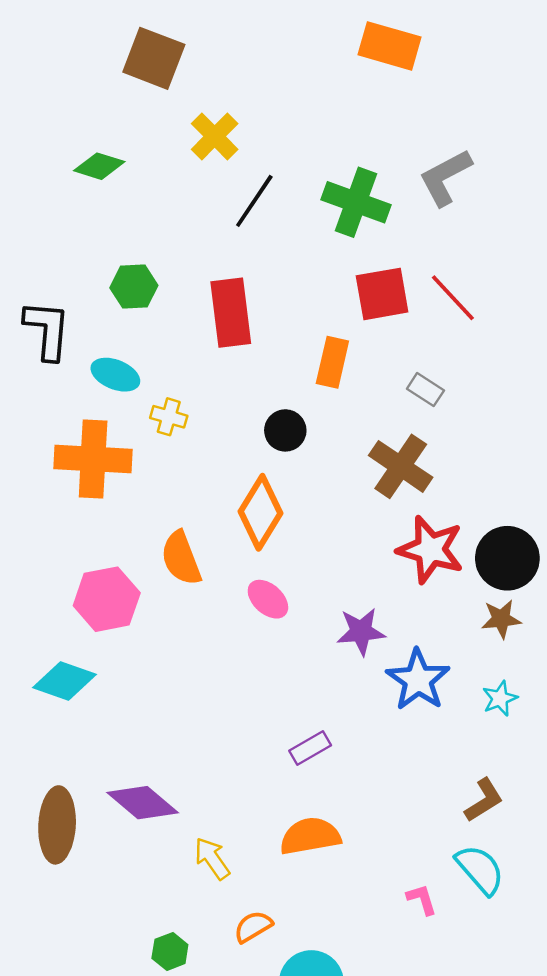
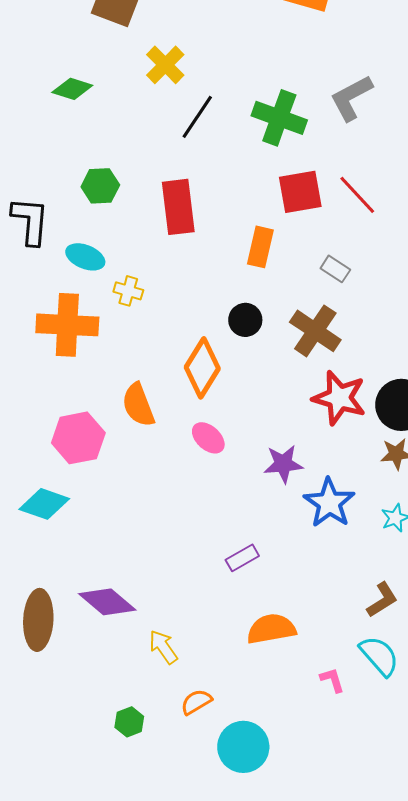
black circle: (285, 430) -> (245, 320), moved
orange semicircle: (310, 836) -> (271, 629), moved

